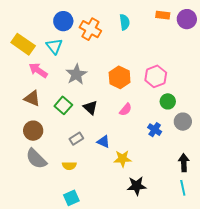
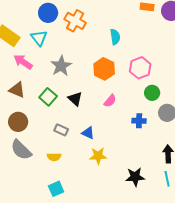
cyan semicircle: (125, 22) -> (115, 37), moved
blue cross: (155, 130) -> (139, 121), turned -32
gray rectangle: (76, 139) -> (61, 130), turned 56
yellow star: (123, 159) -> (98, 156), moved
black star: (137, 186) -> (135, 177), moved

